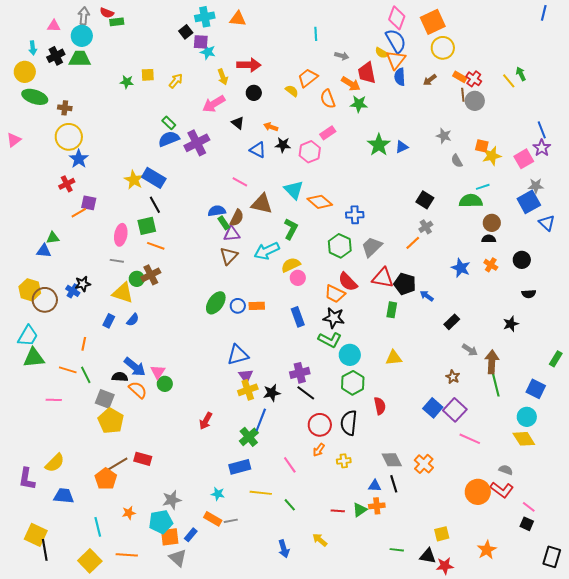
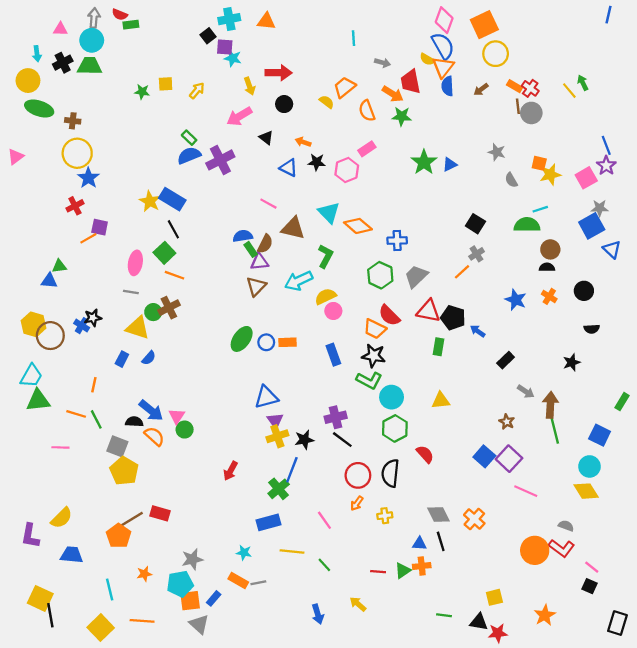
green square: (147, 226) -> (164, 253), turned -30
red semicircle: (380, 406) -> (425, 454), turned -30

